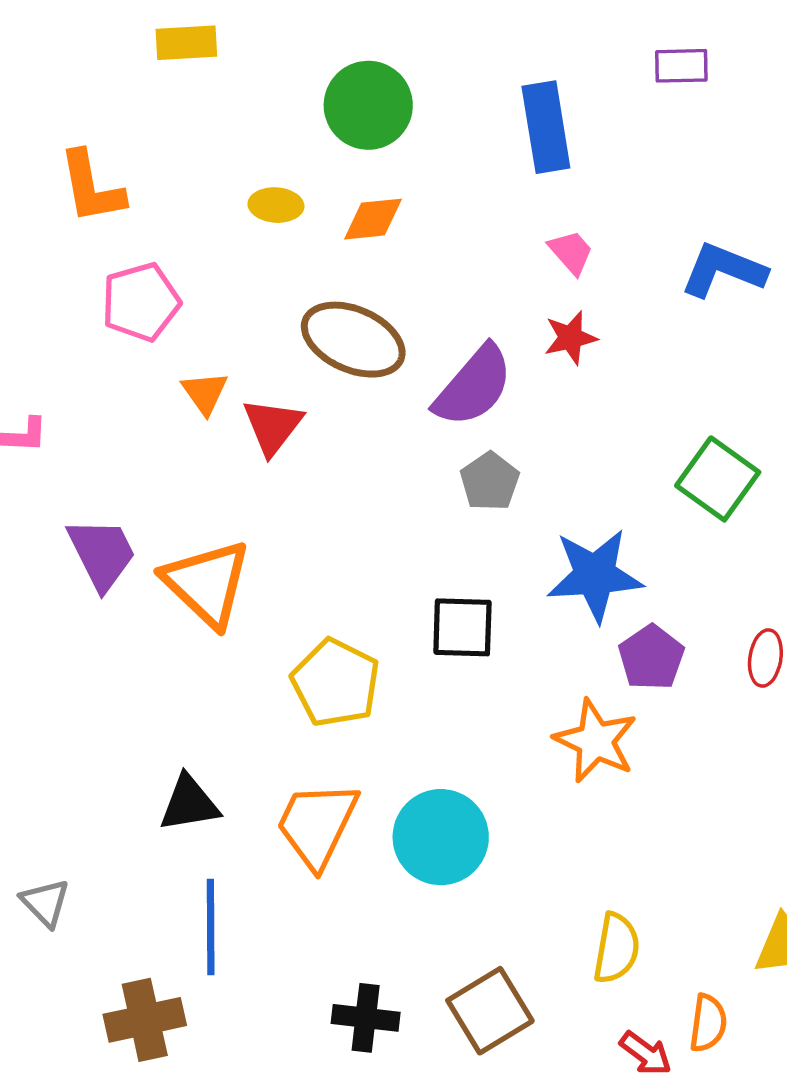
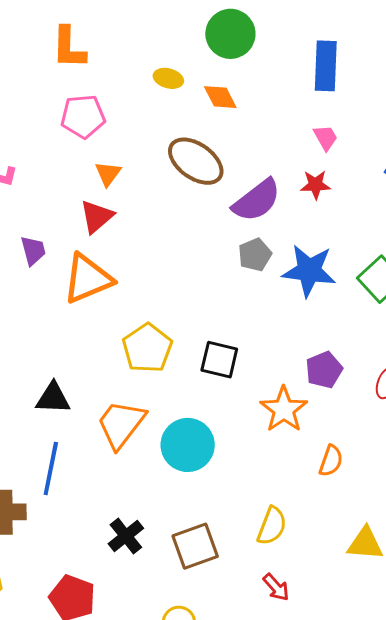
orange diamond: (373, 219) -> (220, 97), turned 57
red triangle: (273, 426) -> (97, 216), moved
purple trapezoid: (102, 554) -> (33, 251), size x0.7
blue star: (595, 575) -> (309, 271), moved
orange triangle: (207, 583) -> (88, 279), turned 42
black square: (462, 627) -> (219, 360), moved
black cross: (366, 1018) -> (126, 536), turned 33
orange semicircle: (708, 1023) -> (331, 461), moved

